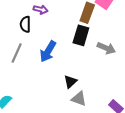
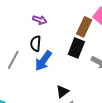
black semicircle: (25, 24) -> (36, 44), moved

